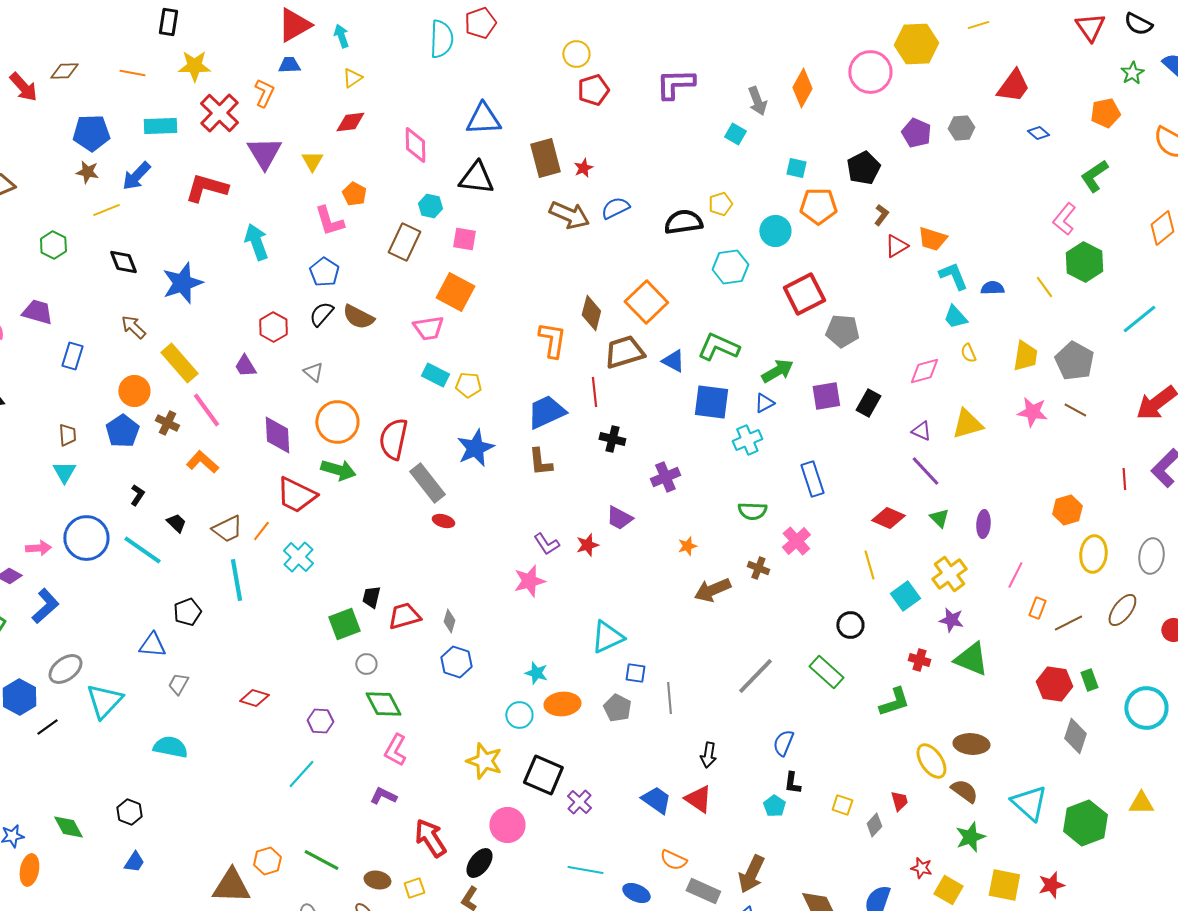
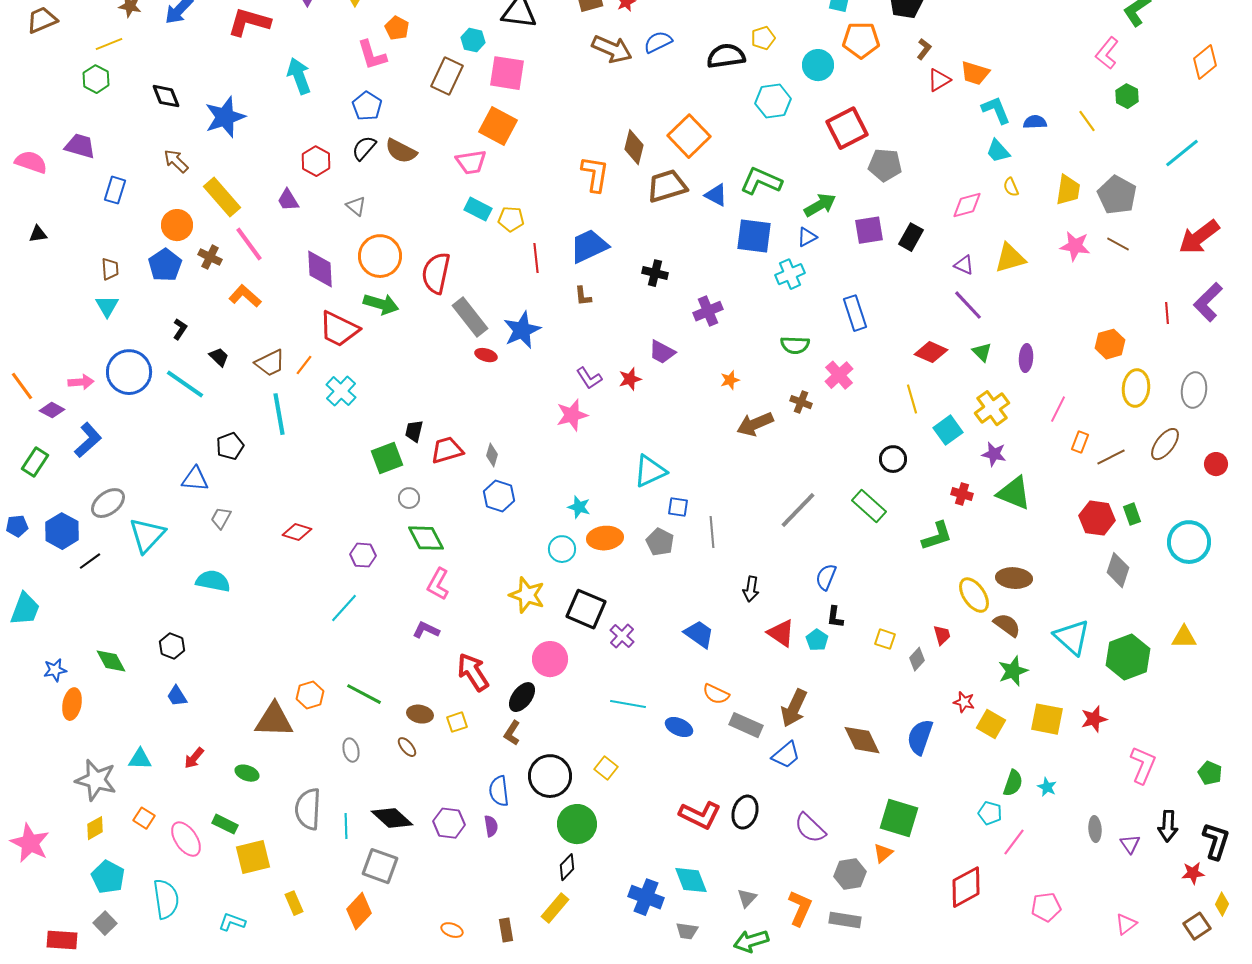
yellow line: (106, 210) -> (109, 44), moved
pink square: (464, 239) -> (507, 73), size x1.5
green hexagon: (1084, 262) -> (1127, 96), size x0.6
red line: (594, 392) -> (536, 258), moved
blue star: (475, 448) -> (522, 330), moved
brown L-shape: (540, 462) -> (583, 296), size x0.7
red triangle: (698, 799) -> (781, 633), moved
blue trapezoid: (134, 862) -> (177, 696), turned 115

